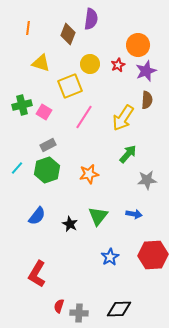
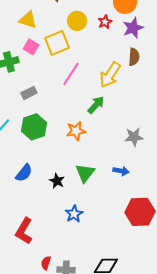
pink square: (44, 112) -> (31, 47), moved
gray rectangle: (48, 145) -> (29, 93), moved
green arrow: (128, 154) -> (96, 105), moved
blue star: (110, 257) -> (74, 214), moved

